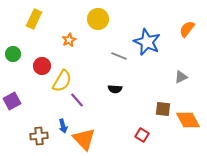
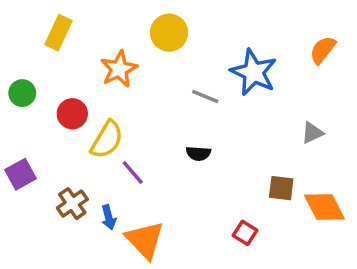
orange star: (69, 40) -> (119, 69), size x1.5
brown cross: (39, 136) -> (72, 204), moved, turned -30

